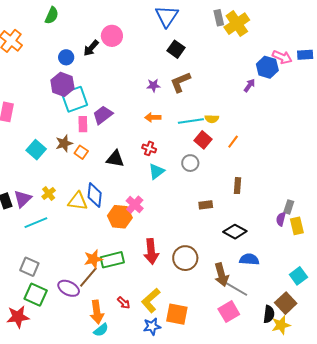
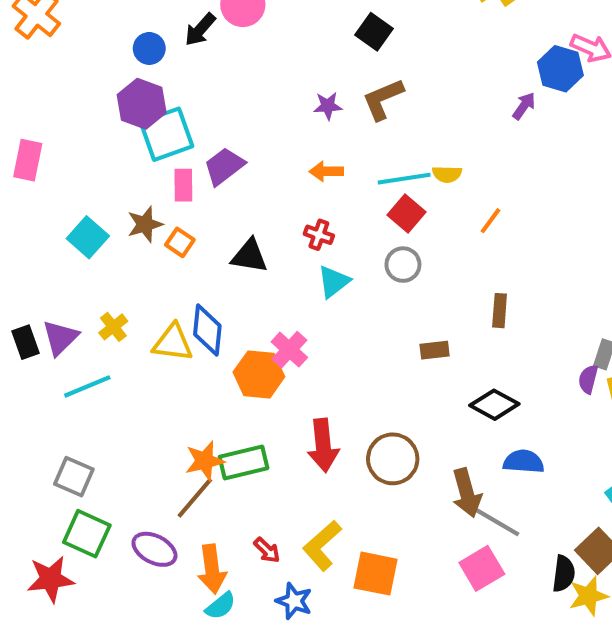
red square: (203, 140) -> (407, 213), moved
purple ellipse: (69, 288) -> (154, 549), moved
blue star: (152, 326) -> (294, 601), moved, turned 30

